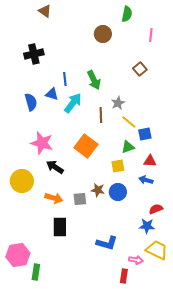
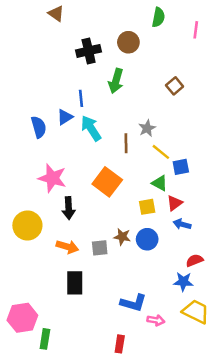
pink line: (151, 35) -> (196, 30), moved
black cross: (34, 54) -> (89, 51), moved
green arrow: (94, 80) -> (116, 81), moved, turned 42
blue triangle: (52, 94) -> (65, 117), turned -48
cyan arrow: (73, 103) -> (91, 128), turned -70
green triangle: (128, 147) -> (160, 183), turned 48
red triangle: (150, 161) -> (175, 203), moved, turned -40
black arrow: (55, 167) -> (69, 208), turned -126
pink arrow: (136, 260) -> (156, 320), moved
red rectangle: (124, 276) -> (120, 344), moved

